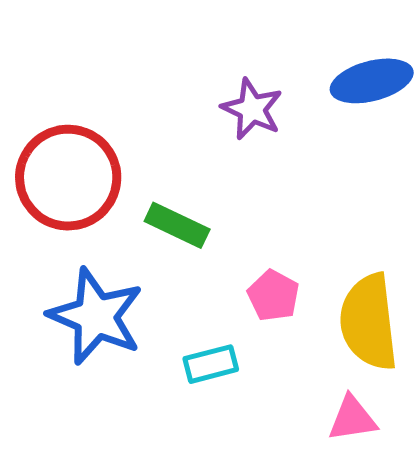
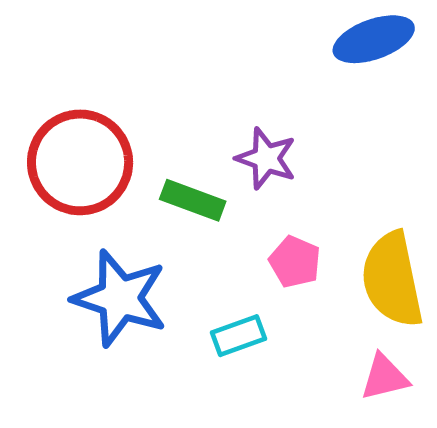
purple star: (252, 109) -> (266, 158), moved

